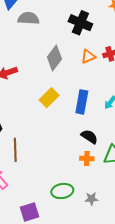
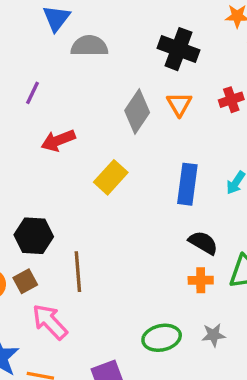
orange triangle: (88, 56) -> (179, 104), moved, turned -35
yellow rectangle: (49, 98) -> (111, 177), moved
gray star: (91, 199) -> (213, 335), moved

